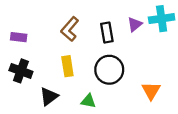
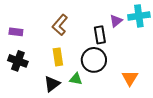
black rectangle: (107, 33) -> (100, 35), moved
black triangle: (49, 96) -> (52, 84), moved
green triangle: (88, 101) -> (76, 79), moved

